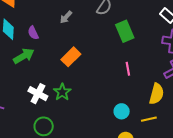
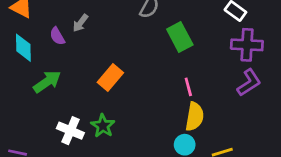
gray arrow: (66, 17) -> (80, 23), moved
purple semicircle: (33, 33) -> (57, 36), moved
yellow semicircle: (157, 94) -> (195, 117), moved

